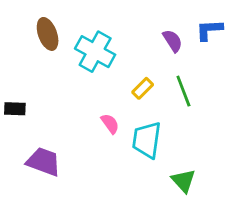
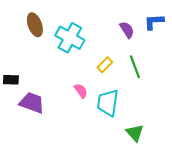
purple trapezoid: (43, 162) -> (32, 103), moved

